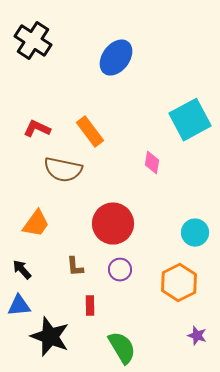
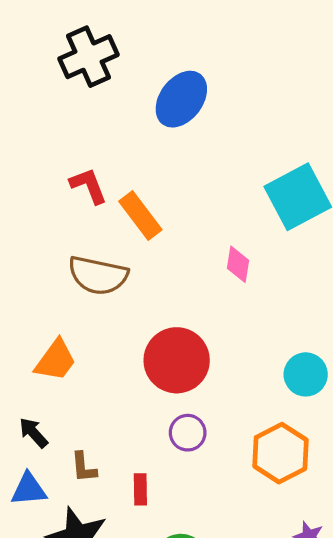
black cross: (33, 41) -> (89, 57), moved, turned 33
red L-shape: (37, 129) -> (89, 186), moved, turned 44
brown L-shape: (75, 267) -> (84, 467), moved

